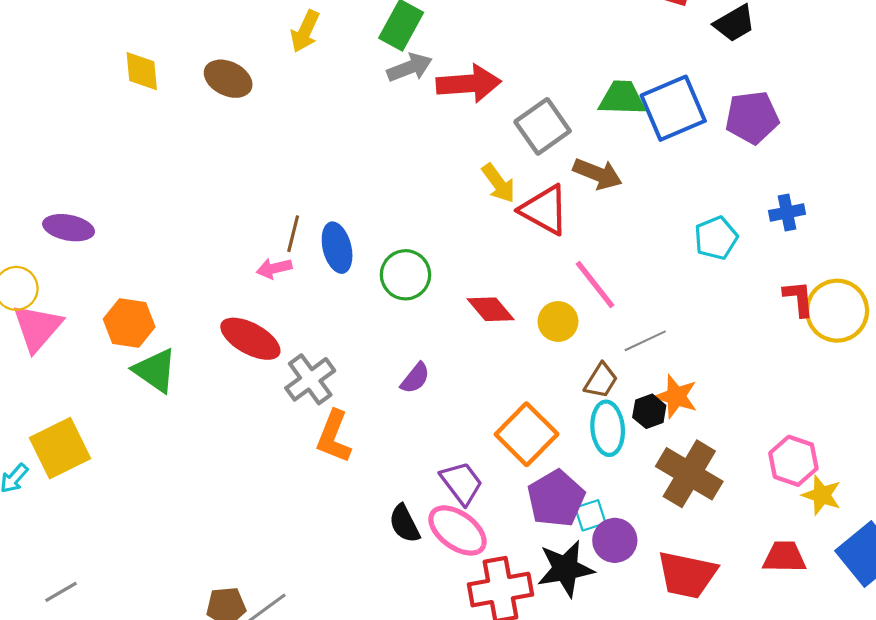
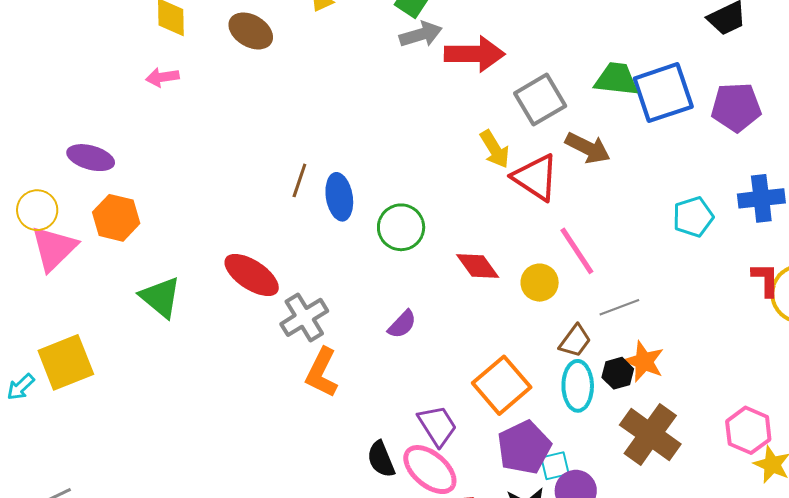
blue cross: (787, 212) -> (761, 198), size x1.4
pink arrow: (274, 268) -> (162, 77), moved
orange hexagon: (129, 323) -> (116, 218), moved

